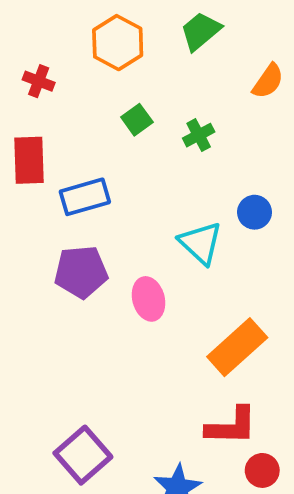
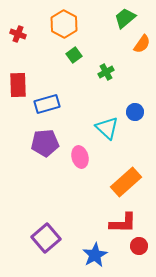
green trapezoid: (201, 31) -> (125, 18), moved
red cross: (39, 81) -> (18, 34), moved
green square: (137, 120) -> (74, 55), moved

